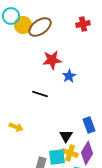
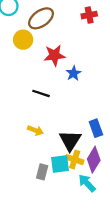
yellow circle: (23, 25) -> (23, 40), moved
yellow arrow: (16, 127) -> (35, 130), moved
black triangle: (66, 136) -> (70, 141), size x1.5

